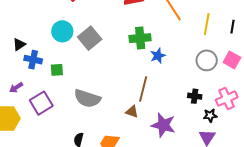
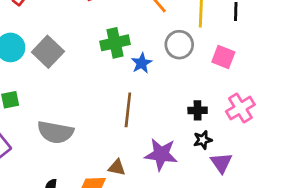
gray circle: (207, 60) -> (179, 45), moved
pink square: (232, 60) -> (223, 57), moved
brown triangle: (132, 112) -> (117, 167), moved
black star: (210, 115) -> (203, 140), moved

